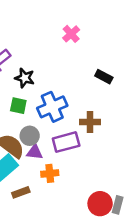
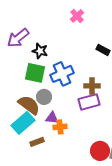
green square: (18, 106) -> (35, 73), size x1.5
purple rectangle: (66, 142) -> (89, 102), moved
purple triangle: (35, 152) -> (52, 118), moved

